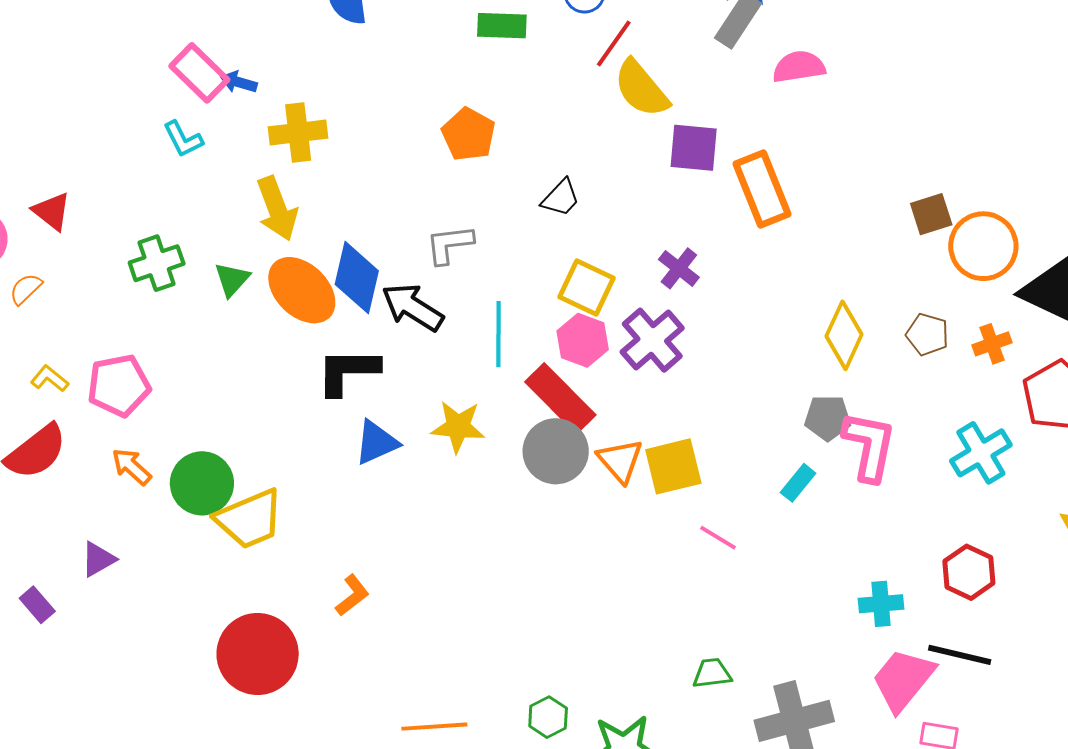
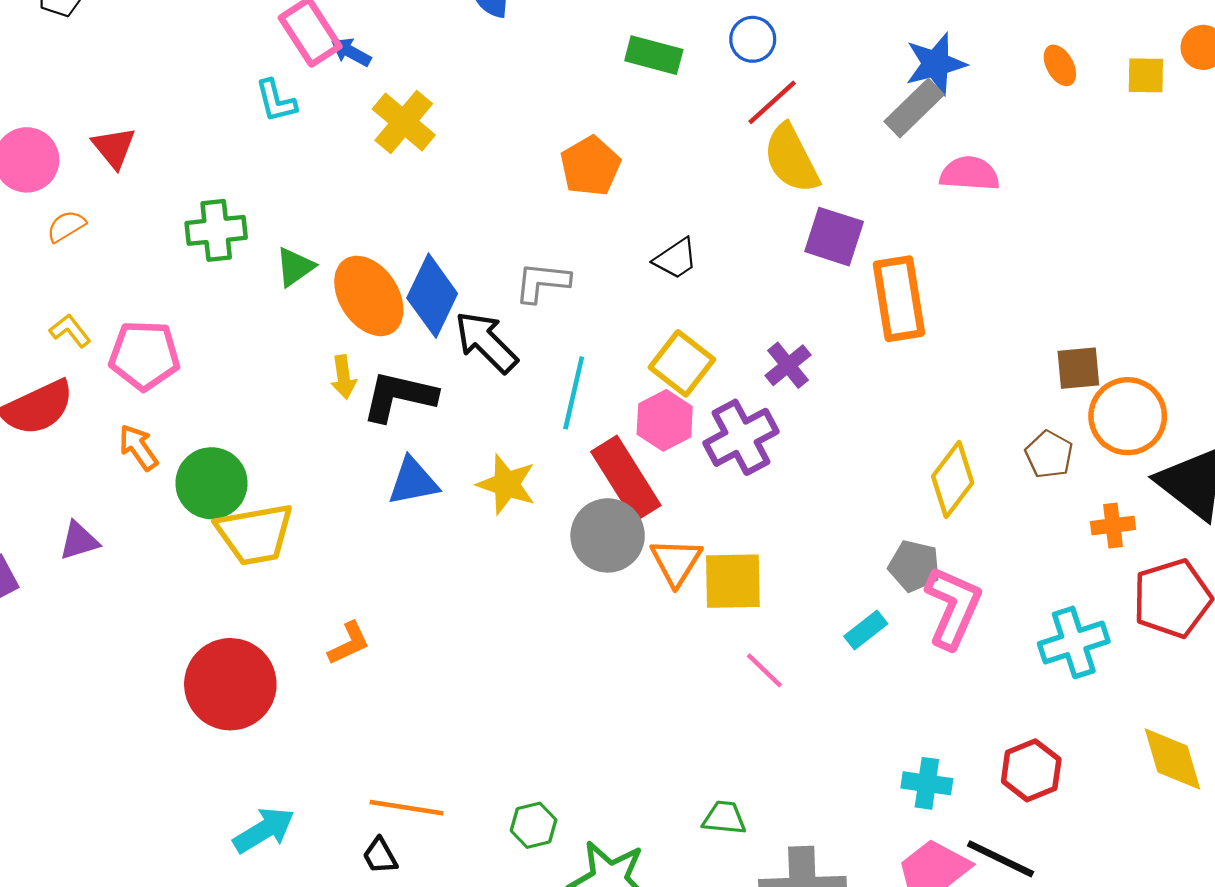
yellow cross: (298, 133) -> (404, 122), turned 34
yellow arrow: (277, 209) -> (343, 377), moved, size x0.6
brown pentagon: (927, 334) -> (1049, 454), moved

